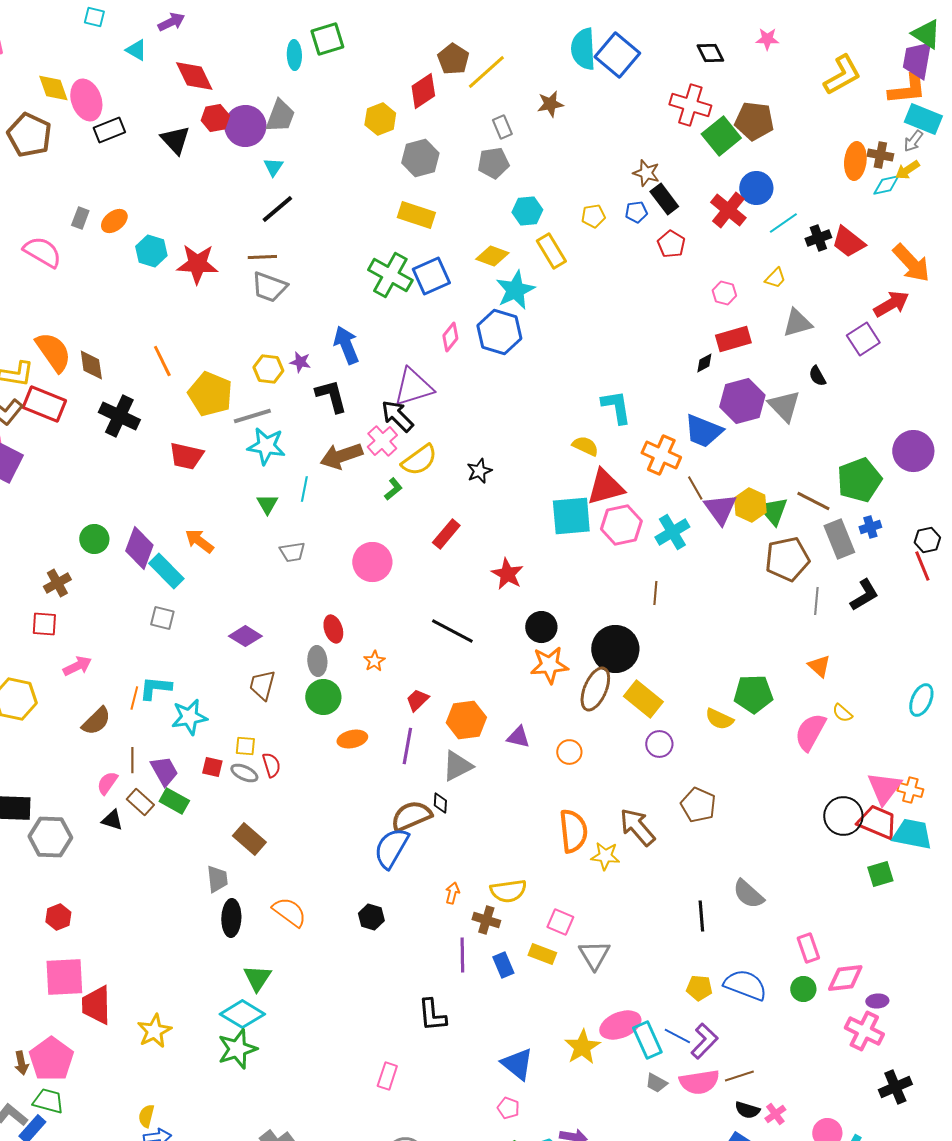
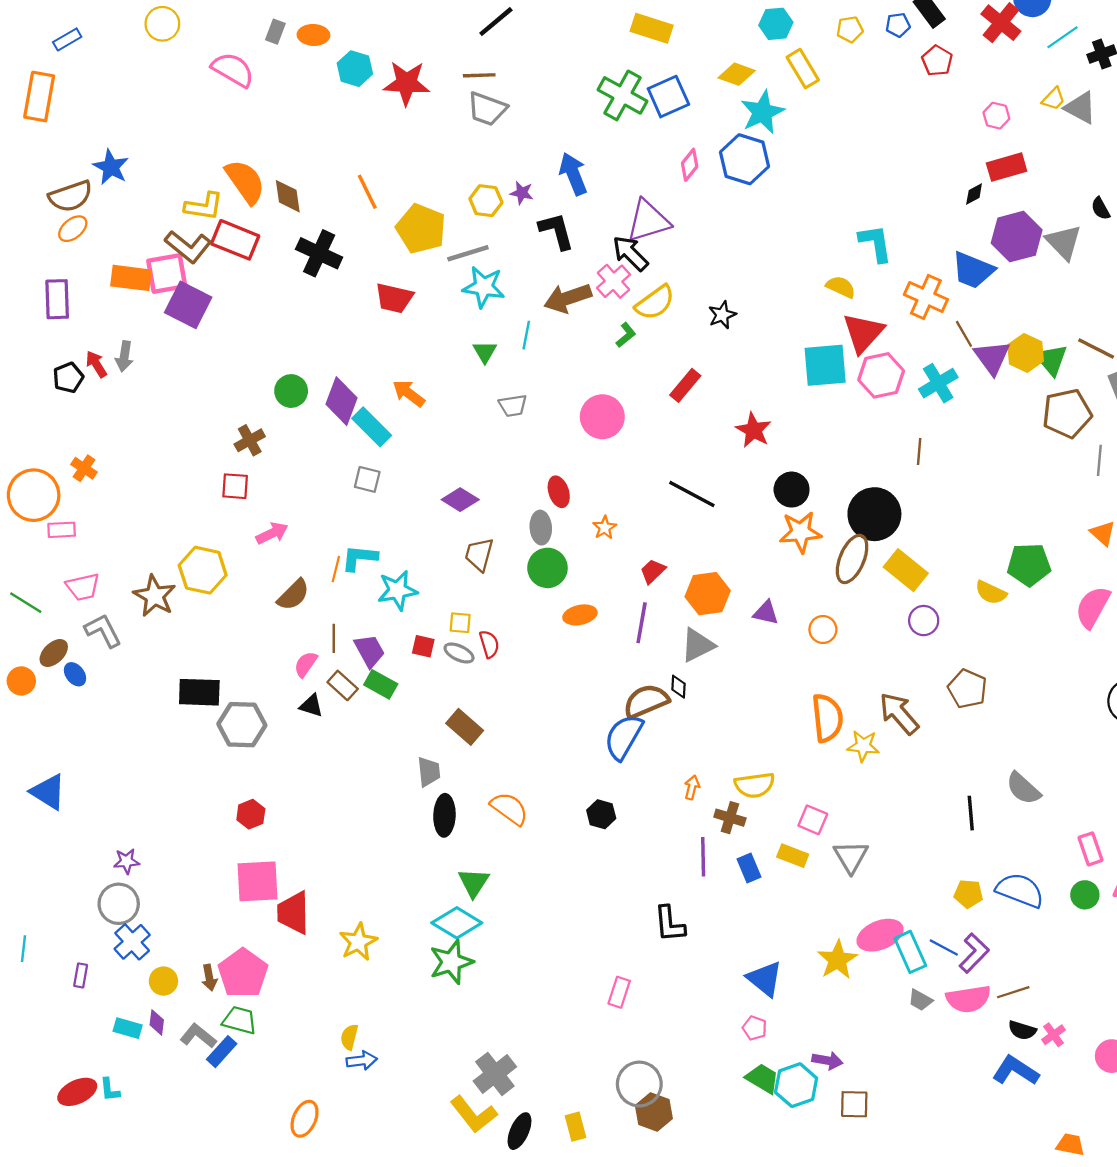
orange ellipse: (114, 221) -> (313, 35), turned 40
gray triangle: (797, 323) -> (1080, 108), moved, turned 44
red triangle: (605, 487) -> (863, 333), turned -33

